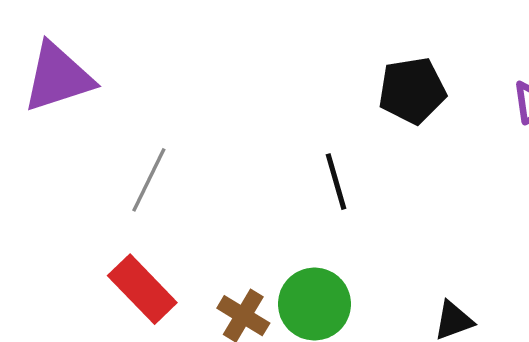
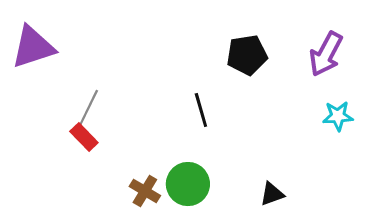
red rectangle: (142, 289) -> (84, 137), moved, size x0.7

